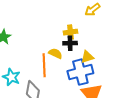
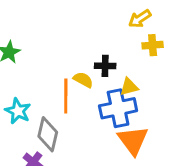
yellow cross: (70, 32) -> (153, 45), moved

